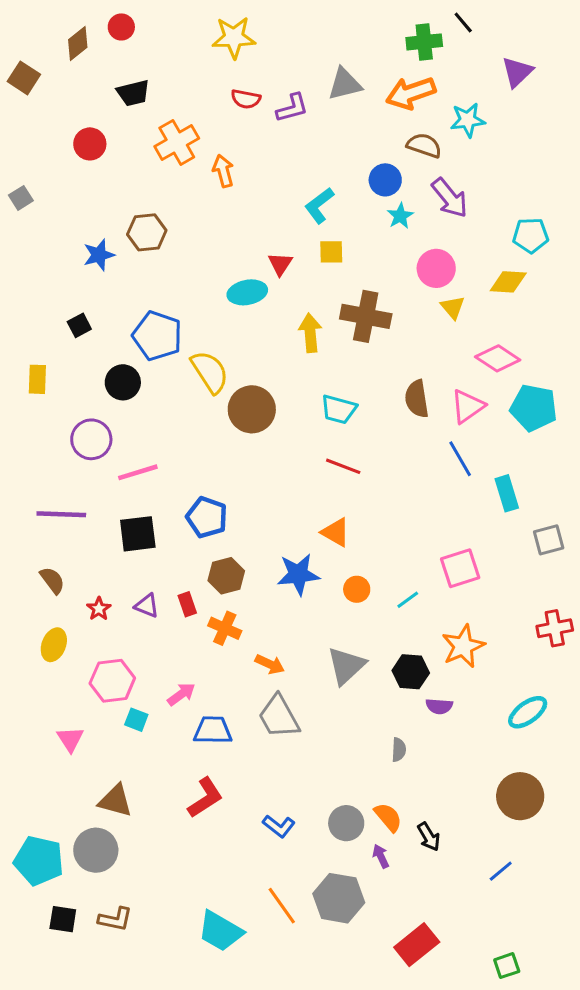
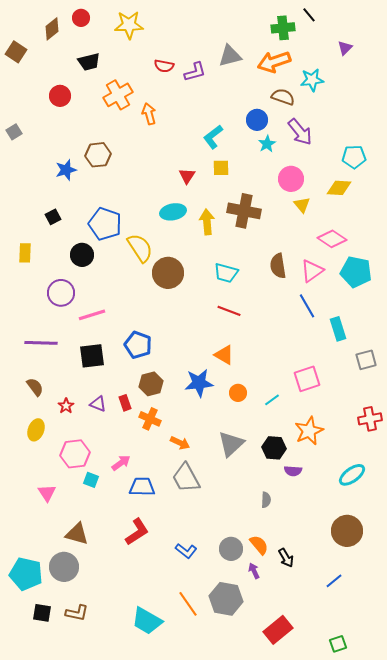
yellow star: (234, 37) -> (129, 25), moved
purple triangle: (517, 72) -> (345, 48), size x0.7
cyan ellipse: (247, 292) -> (173, 212), moved

